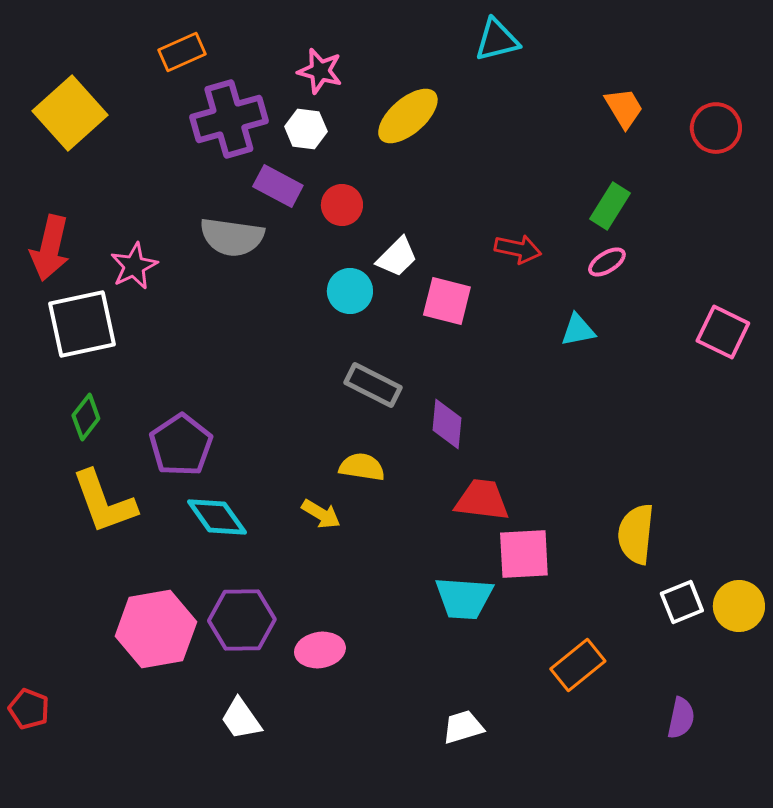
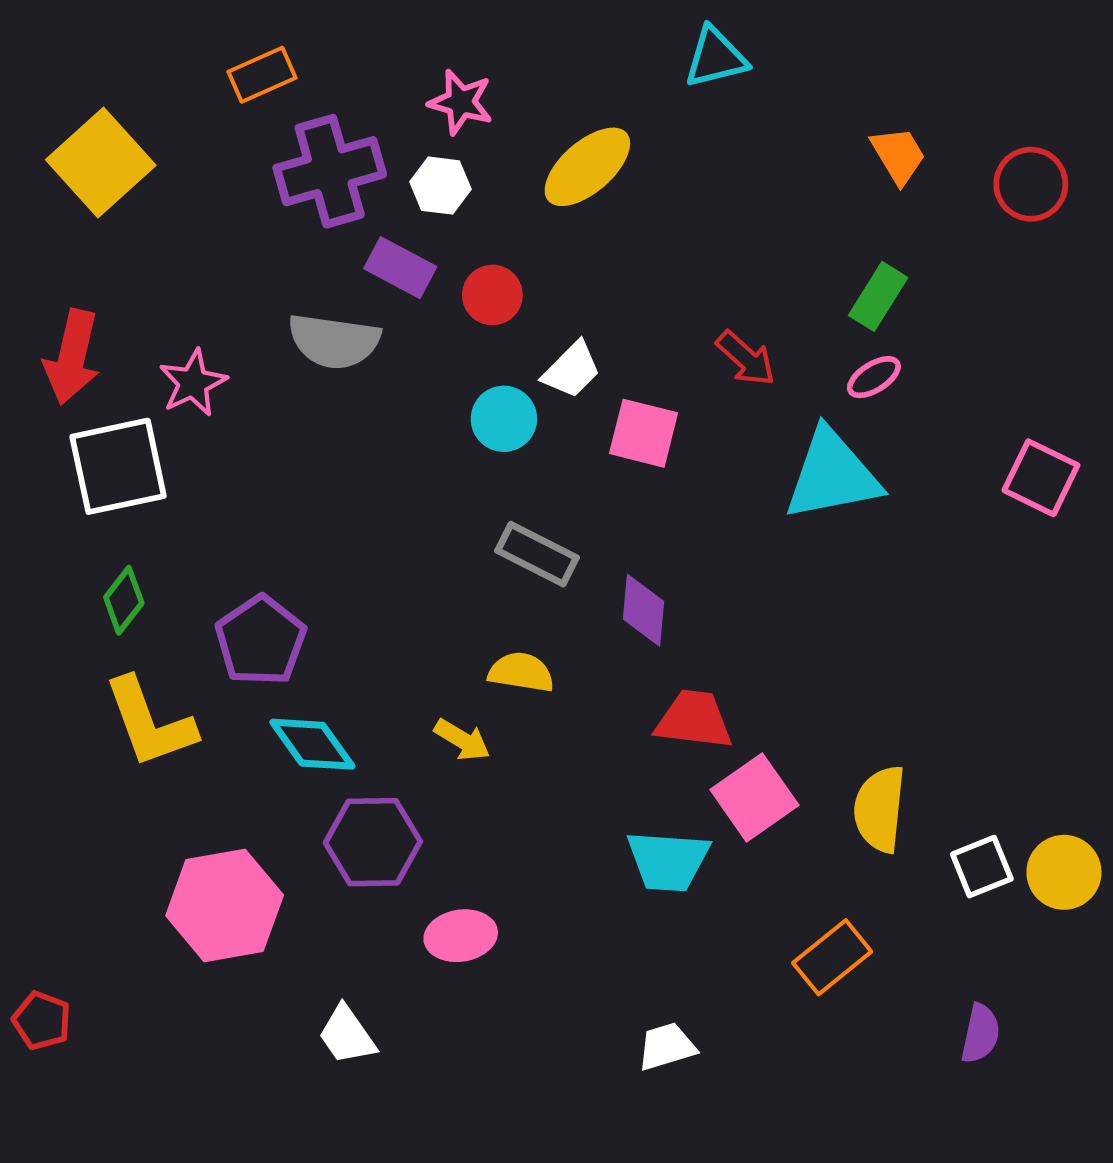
red arrow: (518, 249) -> (746, 358), turned 30
cyan triangle: (578, 330) -> (832, 475), size x2.0
yellow semicircle: (636, 534) -> (880, 809), moved
pink square: (524, 554) -> (754, 797), turned -32
purple hexagon: (242, 620) -> (373, 842), moved

